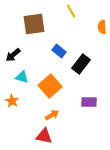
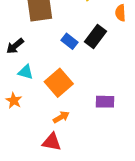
black rectangle: (81, 64) -> (96, 37), moved

